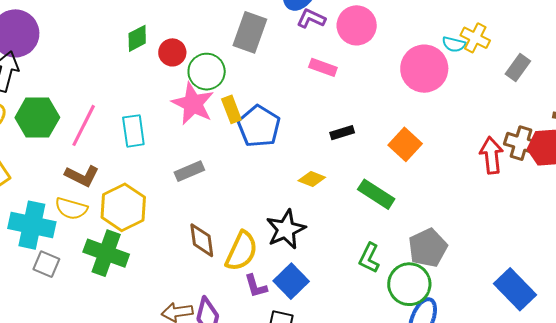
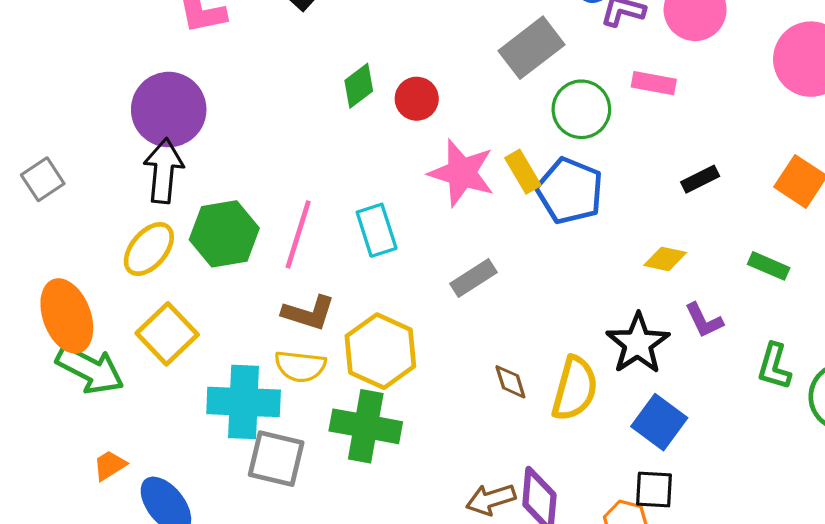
gray rectangle: (250, 32) -> (532, 48), turned 42
green circle: (207, 72) -> (581, 109), moved
green rectangle: (376, 194) -> (769, 266), size x0.7
brown diamond: (202, 240) -> (510, 382), size x0.7
gray square: (46, 264) -> (276, 459), size x1.4
purple L-shape: (256, 286) -> (704, 320), moved

